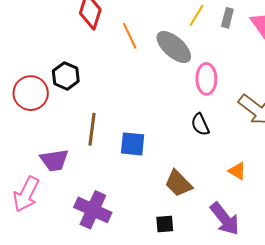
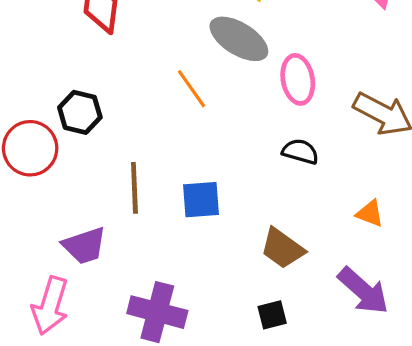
orange line: (130, 36) -> (192, 89), moved
black semicircle: (200, 124) -> (300, 152), turned 140

